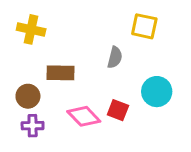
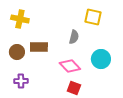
brown circle: (28, 96) -> (17, 52), moved
red square: (118, 110) -> (74, 88), moved
pink diamond: (84, 116) -> (70, 66), moved

